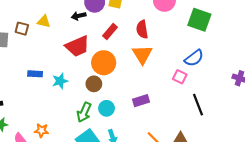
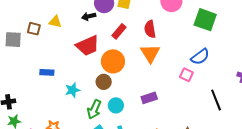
cyan star: (60, 81) -> (72, 90), moved
black line: (198, 105) -> (216, 100), moved

